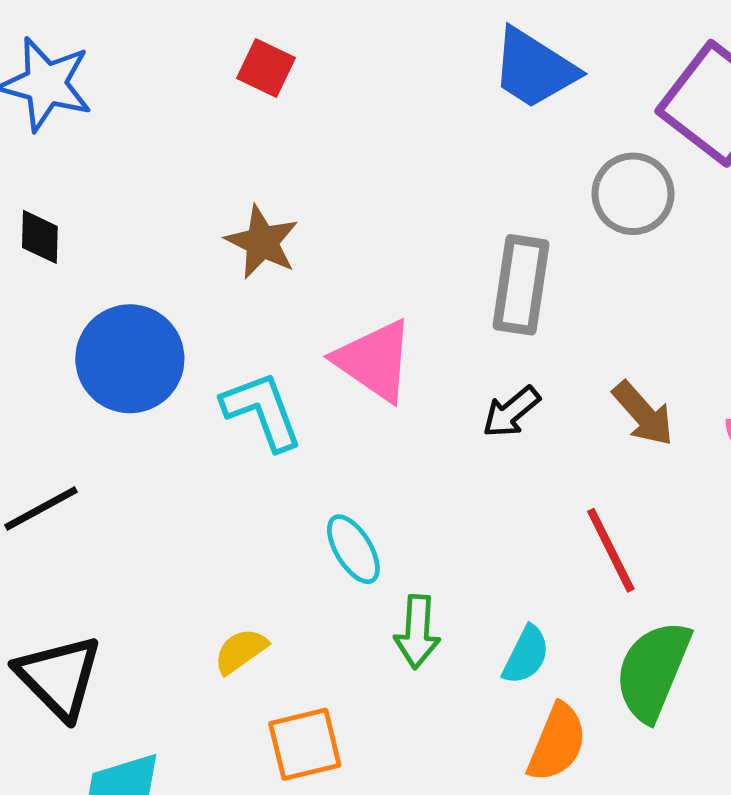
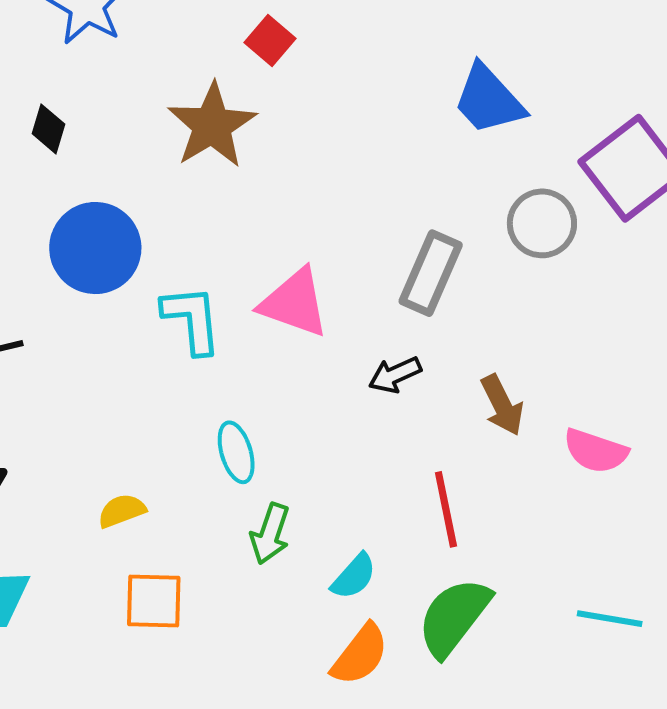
brown star: (262, 242) -> (212, 125), moved, size x1.4
pink triangle: (374, 361) -> (294, 303), turned -30

